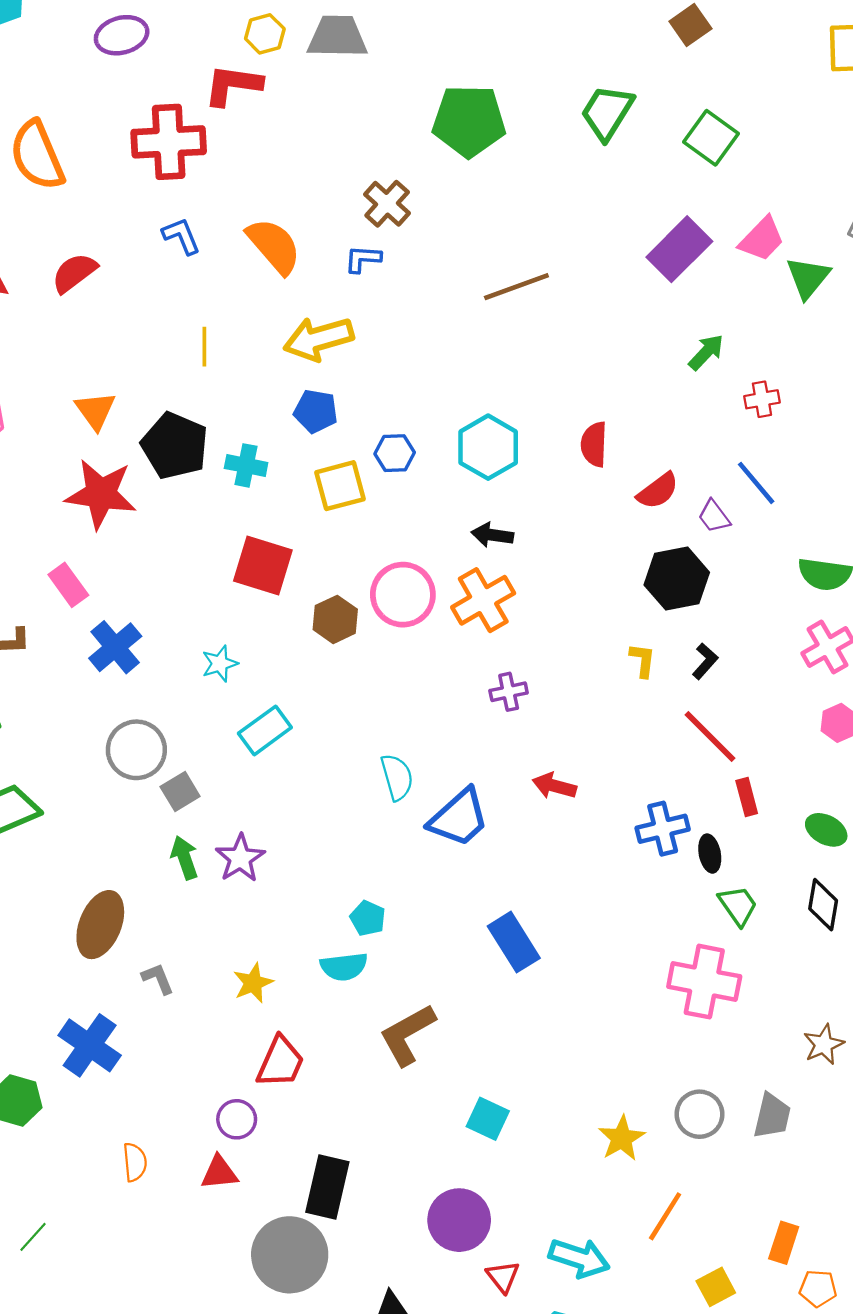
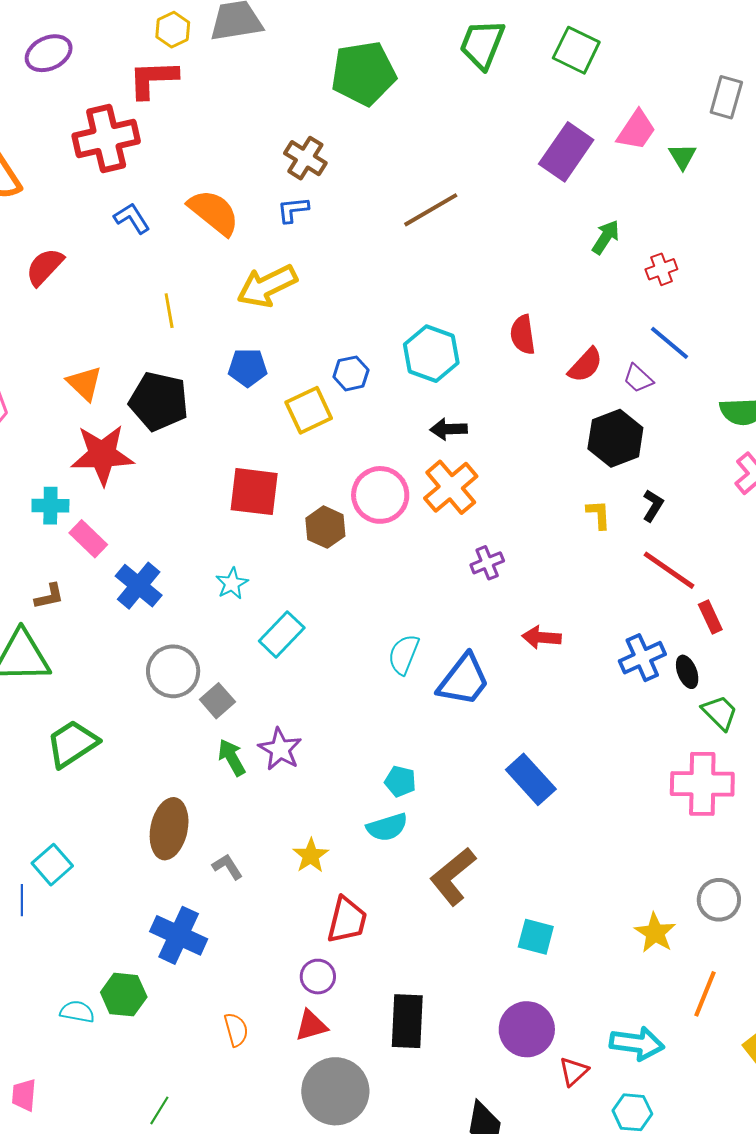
green triangle: (808, 278) -> (682, 156), size x0.7
blue pentagon: (316, 411) -> (248, 368), moved
cyan cross: (246, 465) -> (50, 506), moved
cyan semicircle: (397, 777) -> (404, 654), turned -132
gray circle: (290, 1255) -> (335, 1091), moved
red triangle: (503, 1277) -> (574, 1071), turned 36

